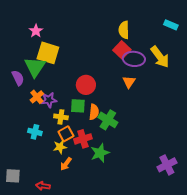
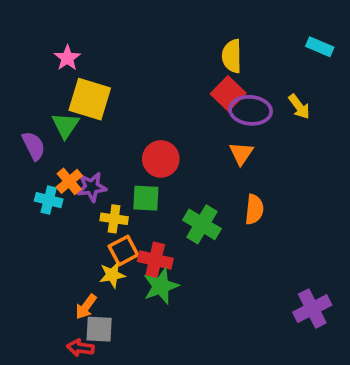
yellow arrow: (160, 57) -> (299, 107), size x0.6
green triangle: (35, 67) -> (65, 125), size x0.7
orange semicircle: (94, 112) -> (254, 209), moved
cyan cross: (35, 132) -> (49, 200), moved
red cross: (83, 139) -> (155, 260), turned 30
green star: (100, 153) -> (161, 286), moved
orange arrow: (66, 164) -> (86, 307), moved
gray square: (13, 176) -> (99, 329), moved

